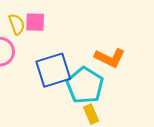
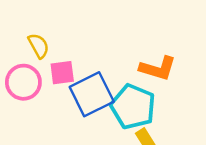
pink square: (35, 22) -> (62, 73), moved

